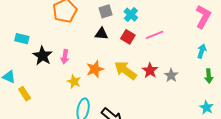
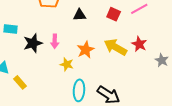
black triangle: (102, 34) -> (80, 15), moved
black star: (43, 56) -> (33, 43), turned 30
gray star: (171, 75) -> (162, 60), moved

